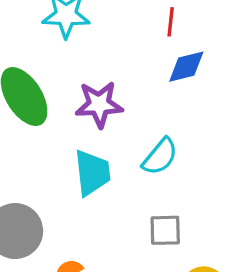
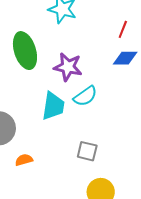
cyan semicircle: (160, 157) -> (85, 96), moved

